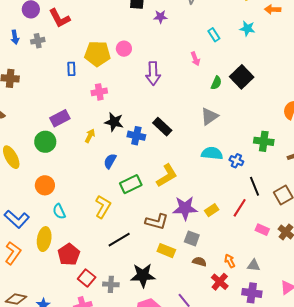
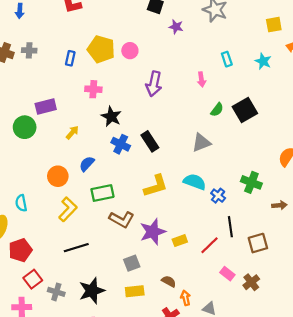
gray cross: (38, 41) -> (29, 50), moved
black star: (114, 122) -> (111, 117), moved
yellow L-shape: (167, 176) -> (156, 186), moved
orange circle: (45, 185) -> (58, 176), moved
purple star: (185, 208) -> (153, 232), turned -30
brown L-shape: (157, 222) -> (122, 219), moved
gray square: (192, 238) -> (132, 263), moved, turned 35
yellow rectangle: (166, 251) -> (135, 291), moved, turned -42
brown semicircle: (199, 262) -> (169, 281), moved
black star: (143, 275) -> (92, 291), turned -30

